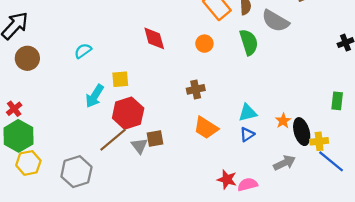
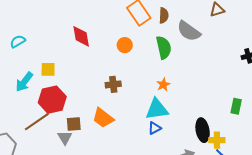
cyan triangle: (248, 113) -> (157, 109), size x1.4
orange star: (283, 121) -> (163, 85), moved
orange trapezoid: (206, 128) -> (103, 118), moved
gray triangle: (139, 146) -> (65, 138), moved

